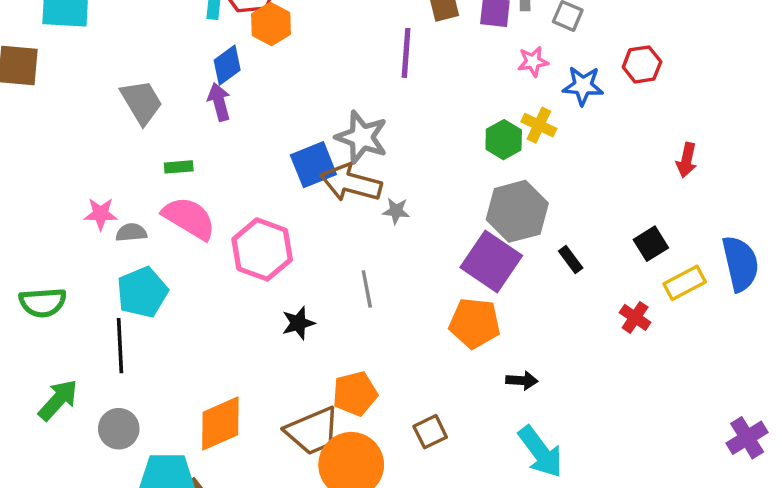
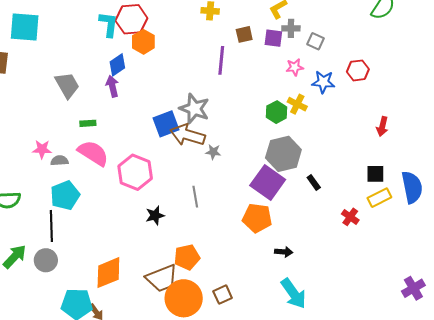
black square: (651, 244) -> (375, 174), moved, turned 30
gray circle: (119, 429) -> (46, 260), moved
brown square: (430, 432) -> (223, 295), moved

